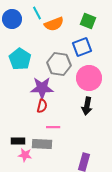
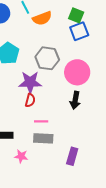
blue square: (82, 47) -> (79, 31), moved
gray rectangle: (42, 144) -> (43, 138), moved
pink star: (25, 155) -> (21, 156), moved

